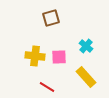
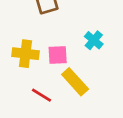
yellow rectangle: (86, 77) -> (75, 82), moved

